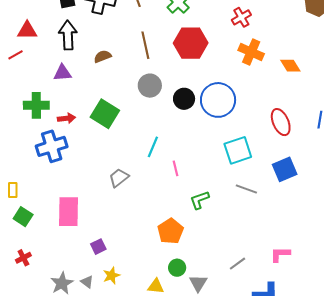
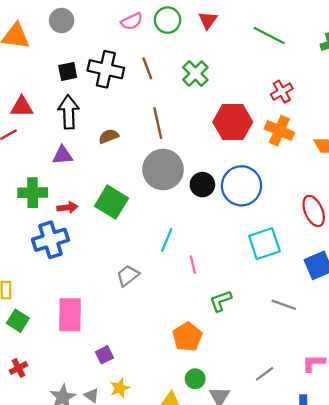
red cross: (241, 17) -> (282, 92), moved
red hexagon: (191, 43) -> (233, 122), moved
gray circle: (150, 86) -> (163, 170), size x1.5
gray line: (246, 189) -> (284, 305), moved

